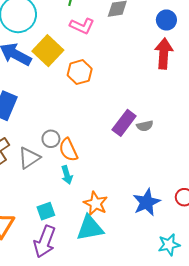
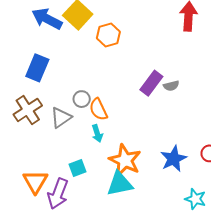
orange star: (96, 203) -> (125, 160), size x1.4
purple arrow: (45, 242) -> (58, 194), moved
cyan star: (169, 245) -> (195, 199), turned 30

